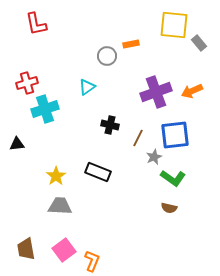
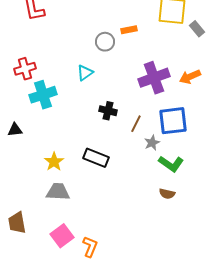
brown trapezoid: (26, 249) -> (17, 223), moved

